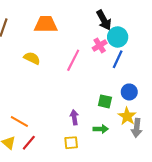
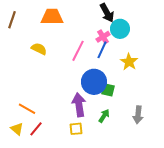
blue line: (118, 59) -> (102, 50), moved
blue circle: (129, 92) -> (94, 82), moved, size x1.6
yellow star: (127, 116) -> (129, 62), moved
purple arrow: (74, 117) -> (79, 105), size x1.6
green arrow: (101, 129) -> (104, 116), turned -56

